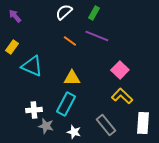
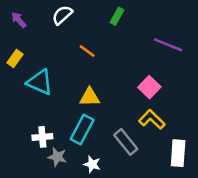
white semicircle: (64, 12) -> (62, 15), moved
purple line: (97, 36) -> (168, 45), moved
gray rectangle: (106, 125) -> (126, 142), moved

